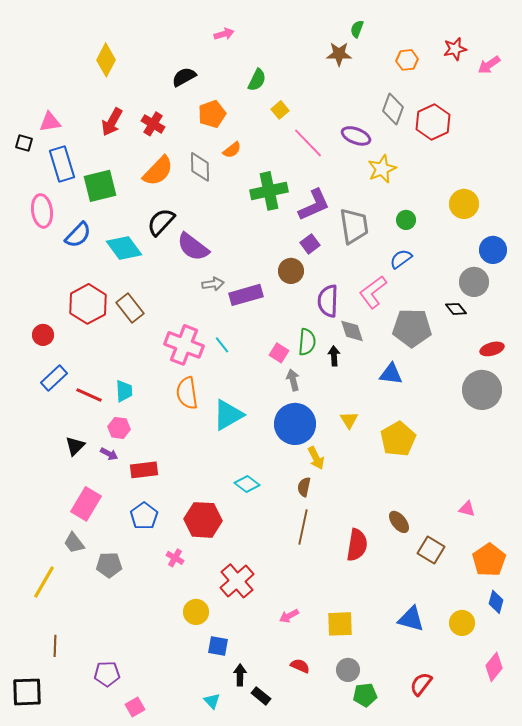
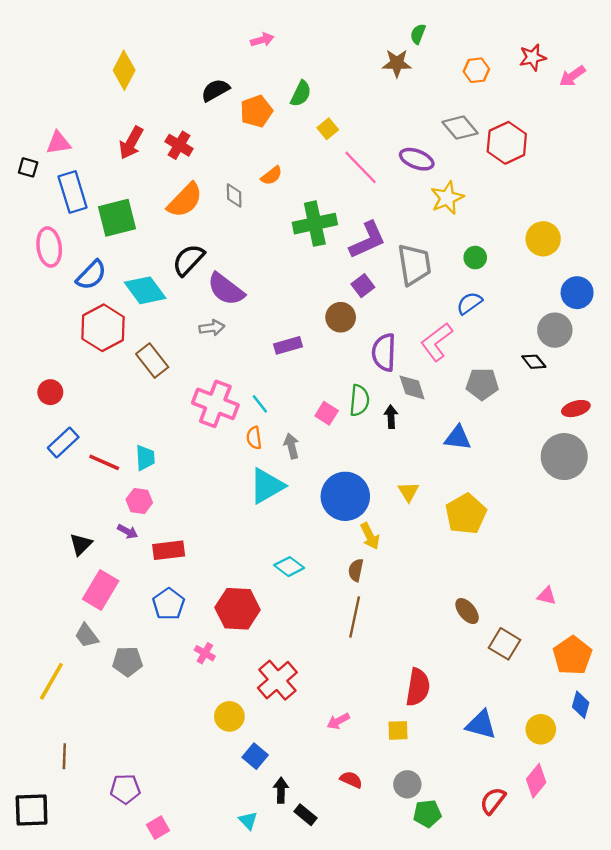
gray diamond: (393, 109) -> (460, 128), turned -60
orange pentagon: (212, 114) -> (256, 111), moved
gray diamond: (200, 167) -> (234, 195), size x0.7
gray arrow: (213, 284) -> (212, 328), moved
purple rectangle: (246, 295) -> (288, 345), size x0.7
red hexagon: (88, 304) -> (103, 328), moved
gray pentagon: (412, 328) -> (482, 384), size x0.7
gray arrow: (293, 380) -> (291, 446), moved
orange semicircle: (187, 393) -> (254, 438), moved, size x0.6
black triangle: (75, 446) -> (81, 544), moved
red semicircle: (357, 545) -> (418, 687), moved
yellow square: (340, 624) -> (398, 730), size x0.7
blue square: (218, 646) -> (255, 756), turned 30
pink diamond: (494, 667) -> (536, 781), moved

